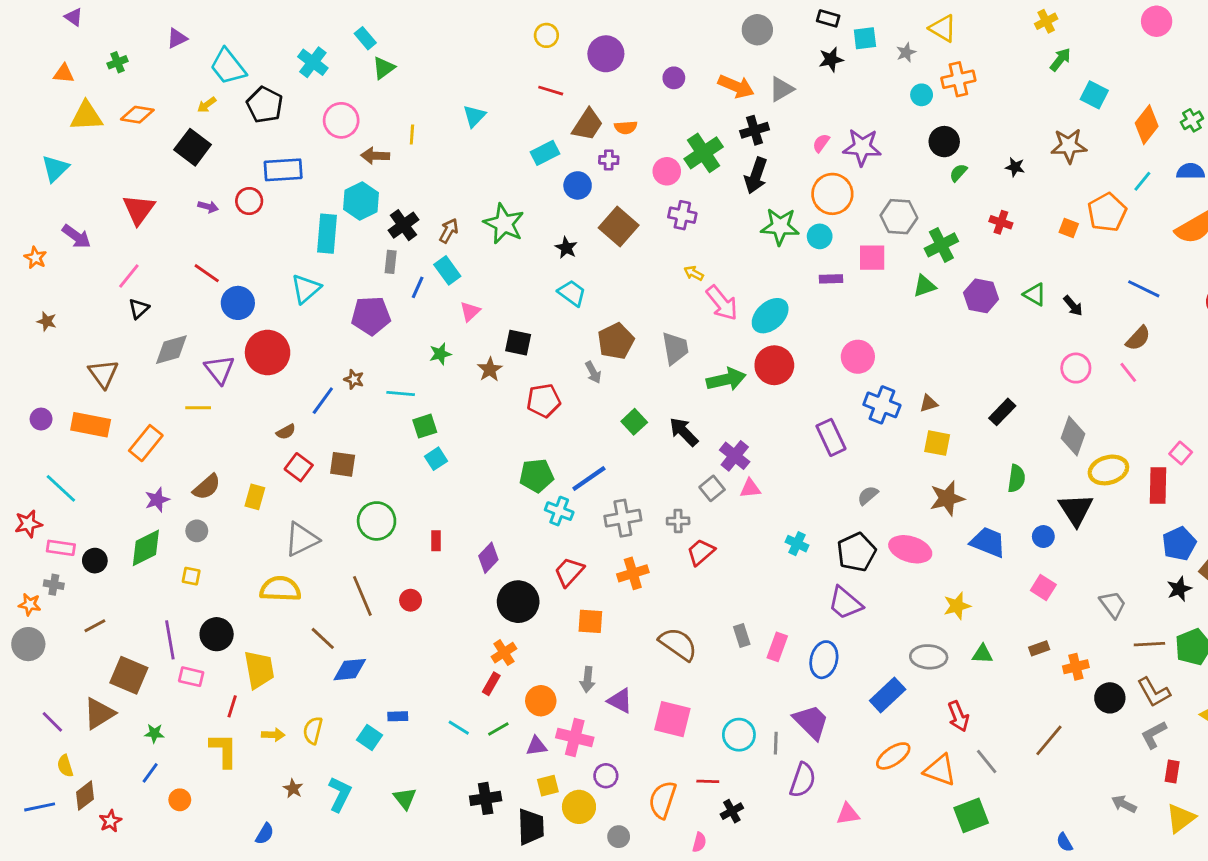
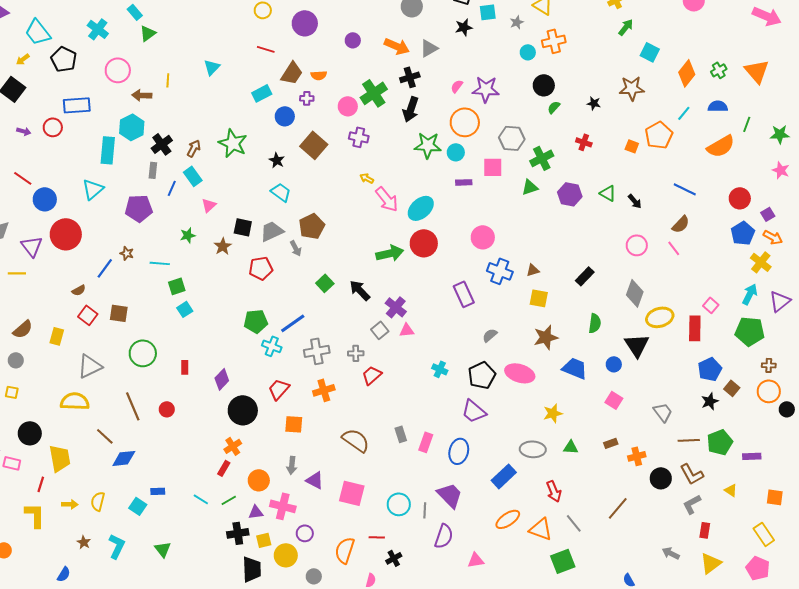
gray trapezoid: (675, 348) -> (272, 231), moved, turned -105
black cross: (486, 798) -> (238, 533), moved

